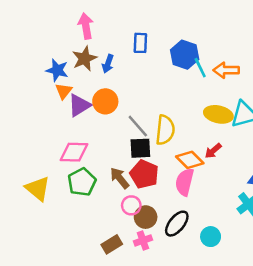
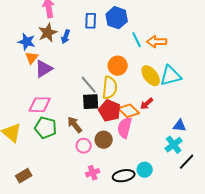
blue hexagon: (185, 55) -> (117, 18), moved
orange circle: (105, 101) -> (118, 66), moved
yellow ellipse: (218, 114) -> (151, 76), turned 40
red pentagon: (144, 174) -> (110, 111), moved
green pentagon: (82, 182) -> (46, 128), turned -30
brown circle: (146, 217) -> (104, 140), moved
black ellipse: (177, 224) -> (124, 176), moved, turned 40
brown rectangle: (112, 244) -> (24, 176), moved

